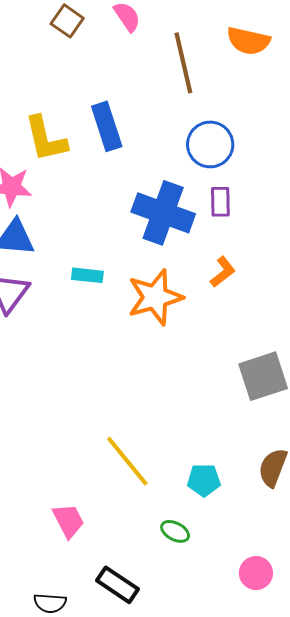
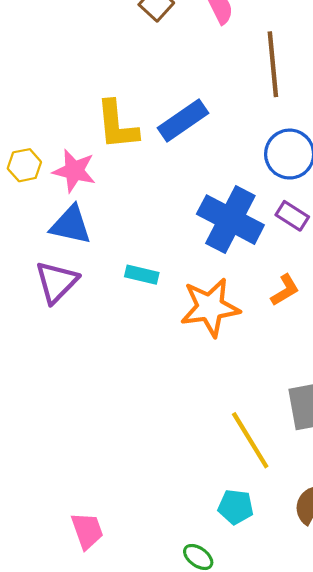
blue rectangle: (107, 126) -> (183, 120), turned 66
purple rectangle: (220, 202) -> (292, 216), turned -64
yellow line: (127, 461) -> (250, 440), moved

